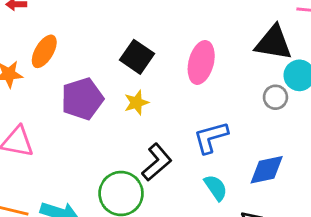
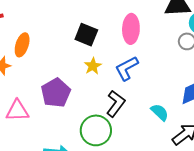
purple pentagon: (82, 99) -> (56, 93), moved
blue L-shape: (211, 137) -> (127, 68), moved

